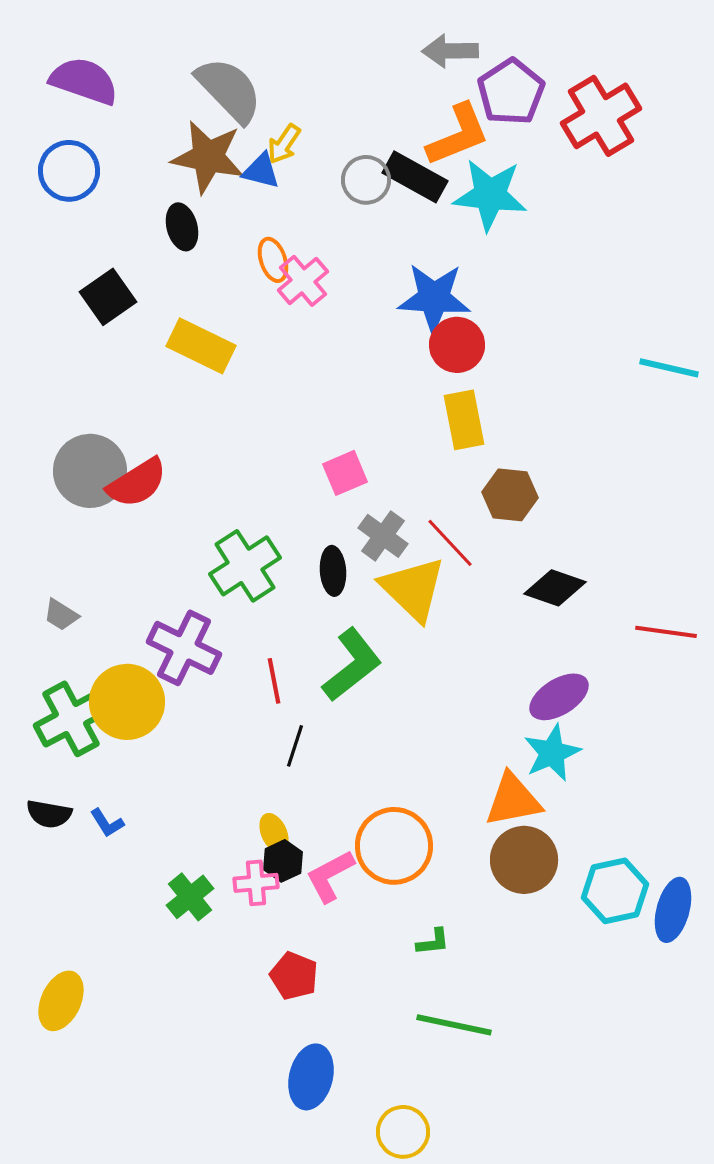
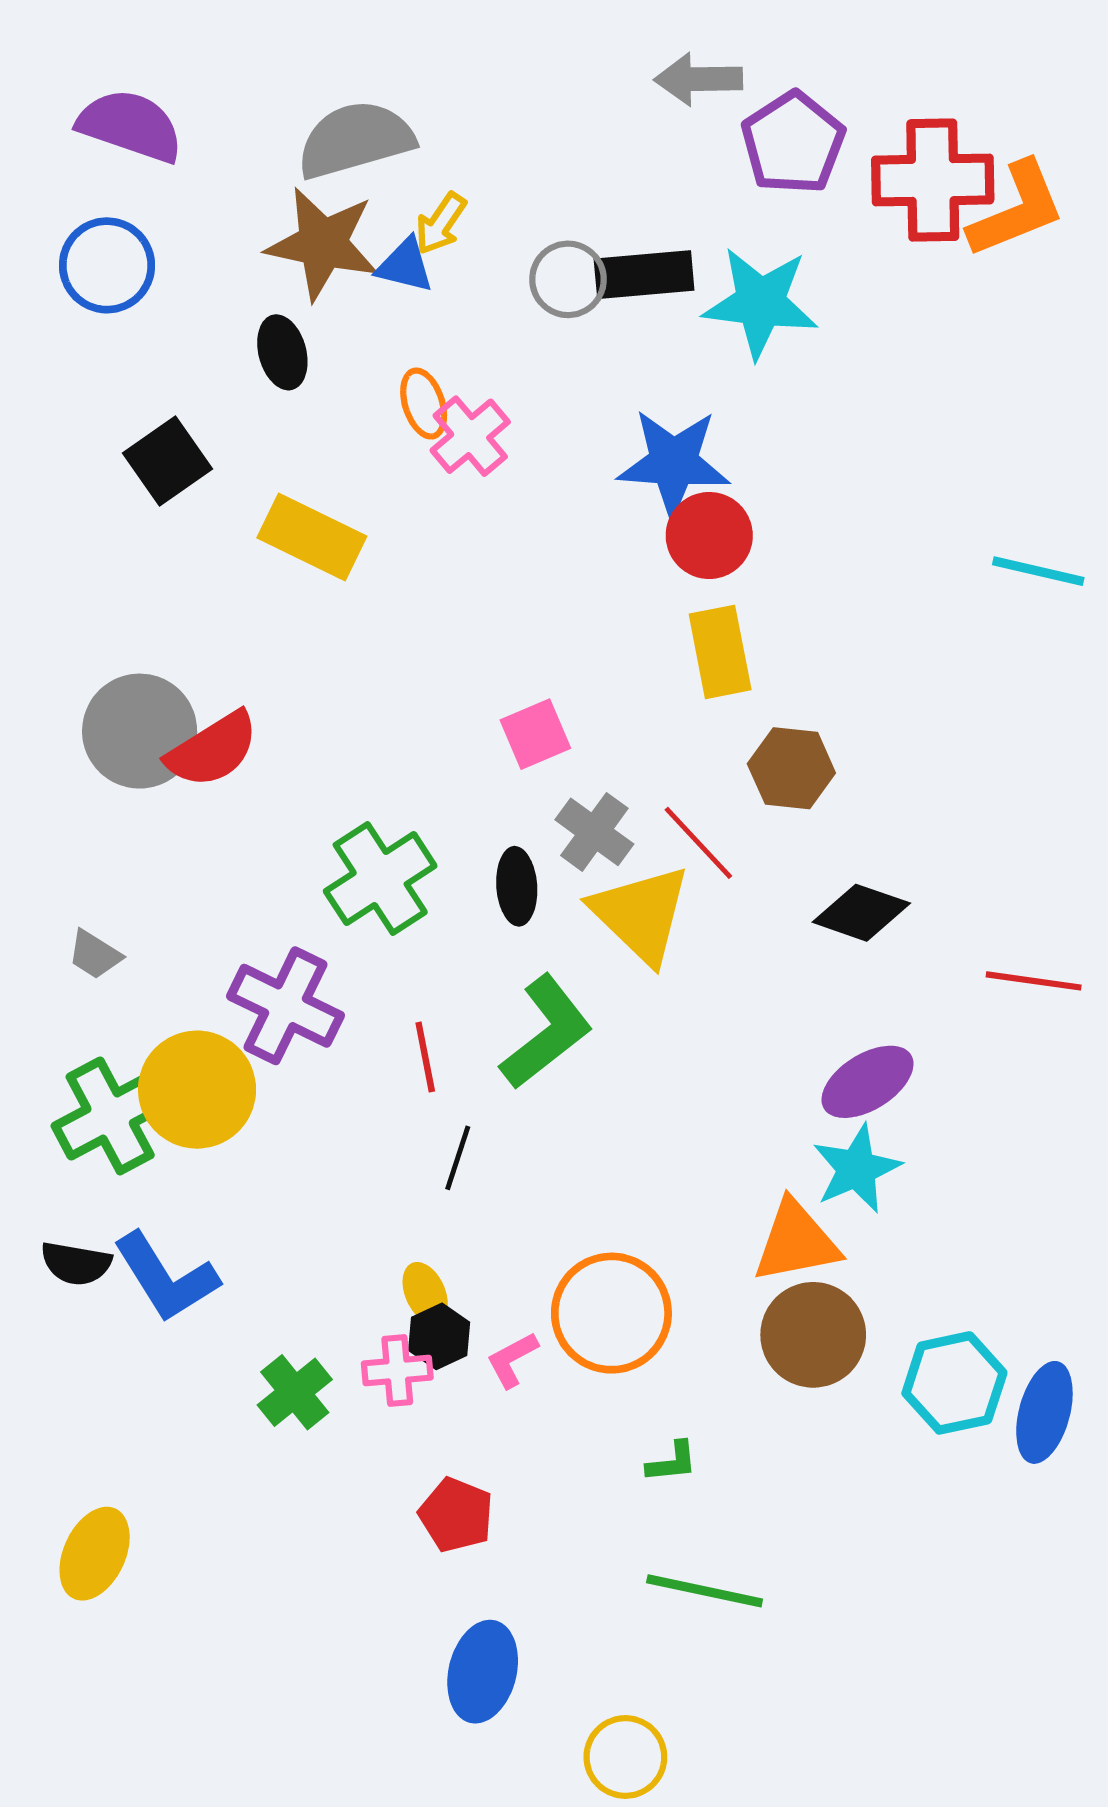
gray semicircle: (229, 90) -> (355, 140), turned -62
red cross: (601, 116) -> (933, 180), turned 30
orange L-shape: (458, 135) -> (1017, 210), moved
black rectangle: (415, 177) -> (644, 275), turned -34
blue L-shape: (107, 823) -> (166, 1277), size x2.0
pink L-shape: (330, 876) -> (512, 1360), size x0.7

